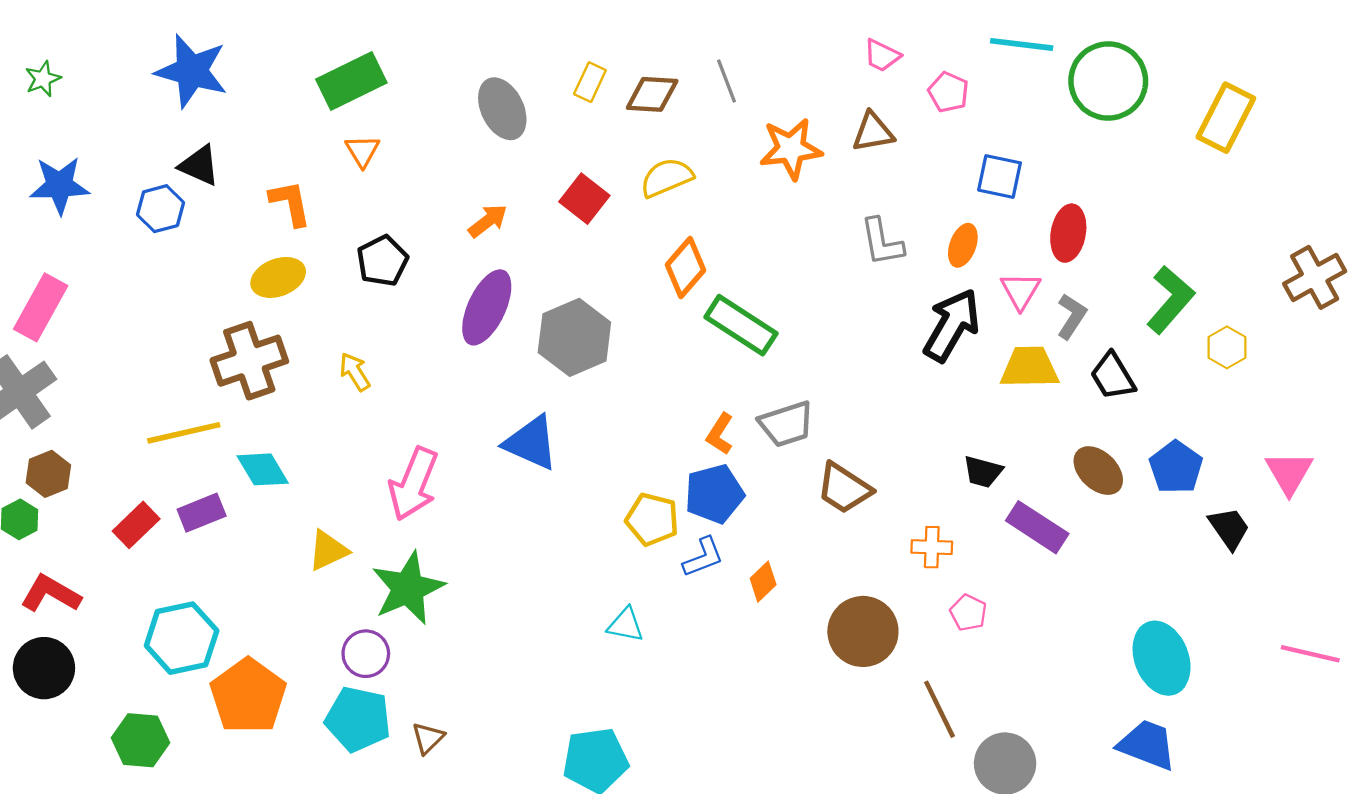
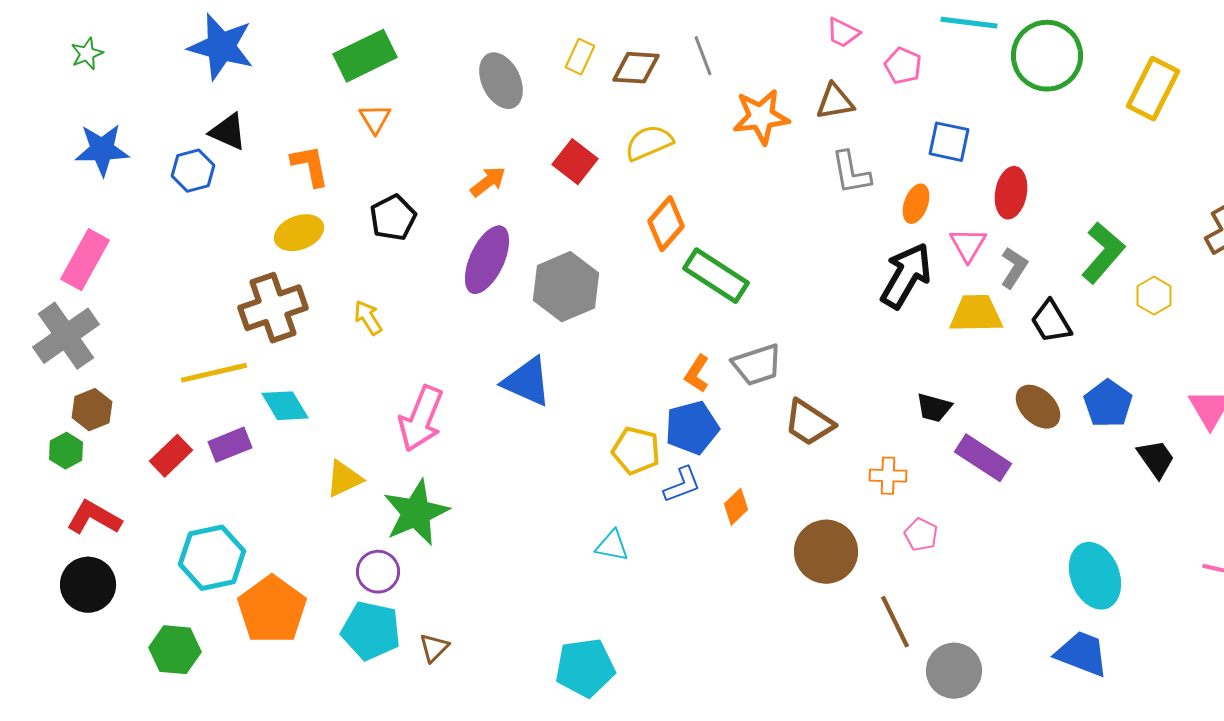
gray L-shape: (882, 242) -> (851, 173), moved

